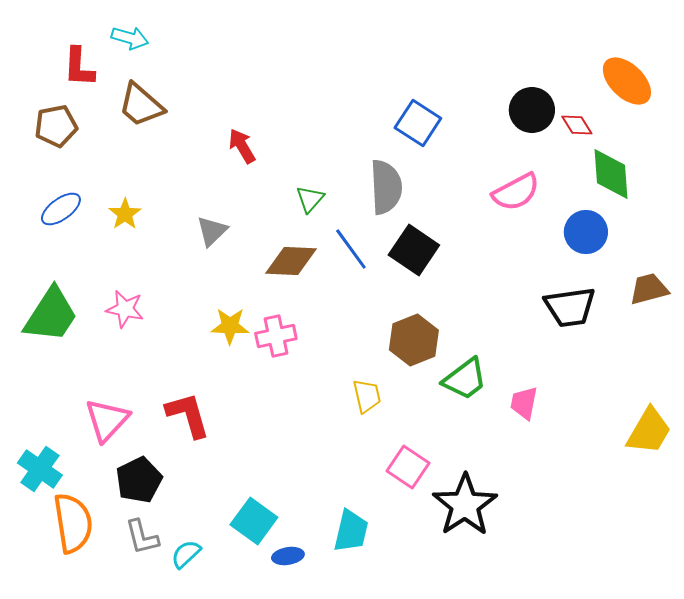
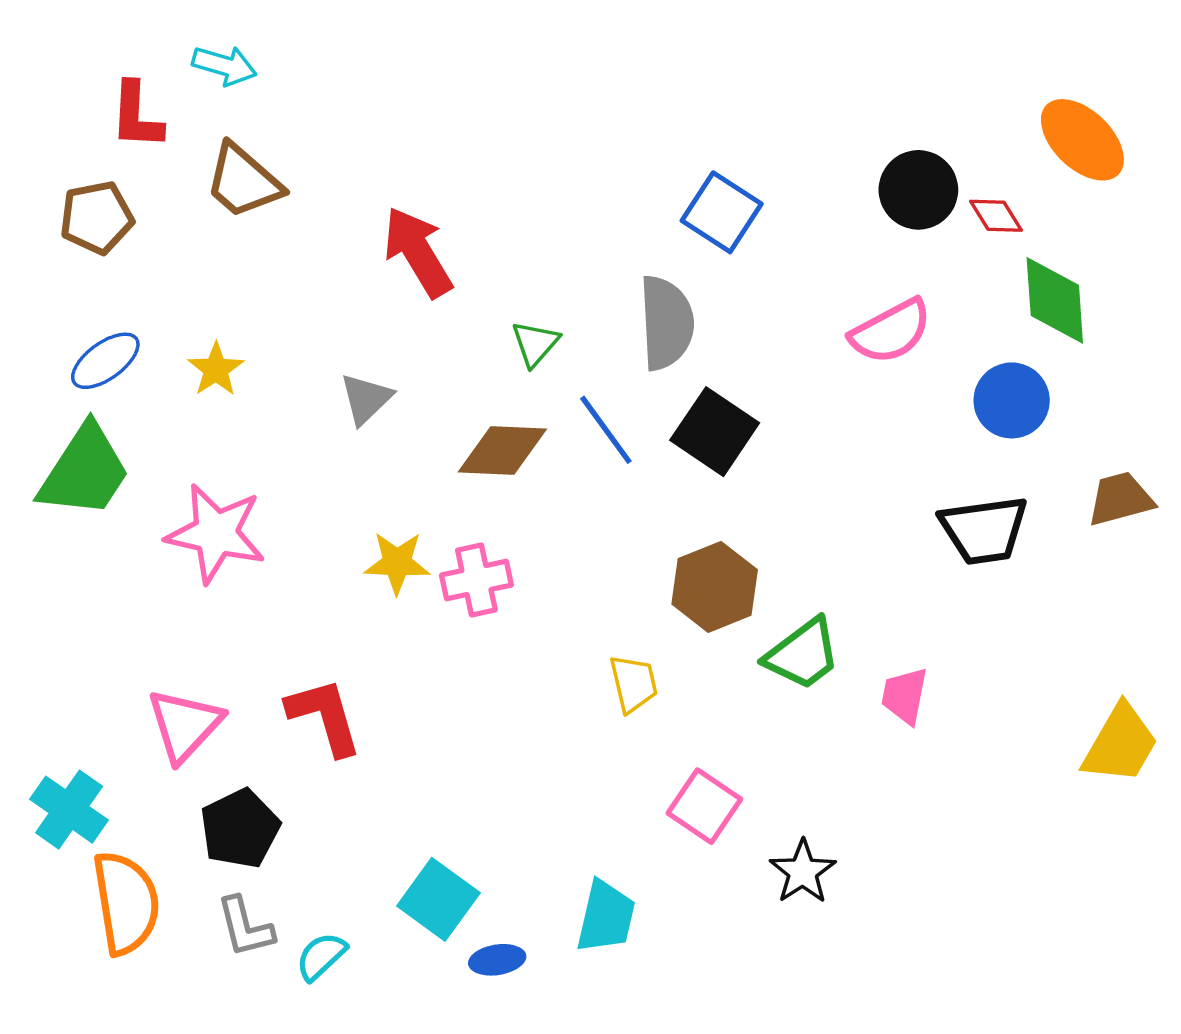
red arrow: (242, 146) -> (418, 252), size x1.5
pink star: (125, 309) -> (216, 533), size x1.5
green trapezoid: (51, 315) -> (85, 471), moved
black star: (465, 505) -> (803, 872), size x0.6

